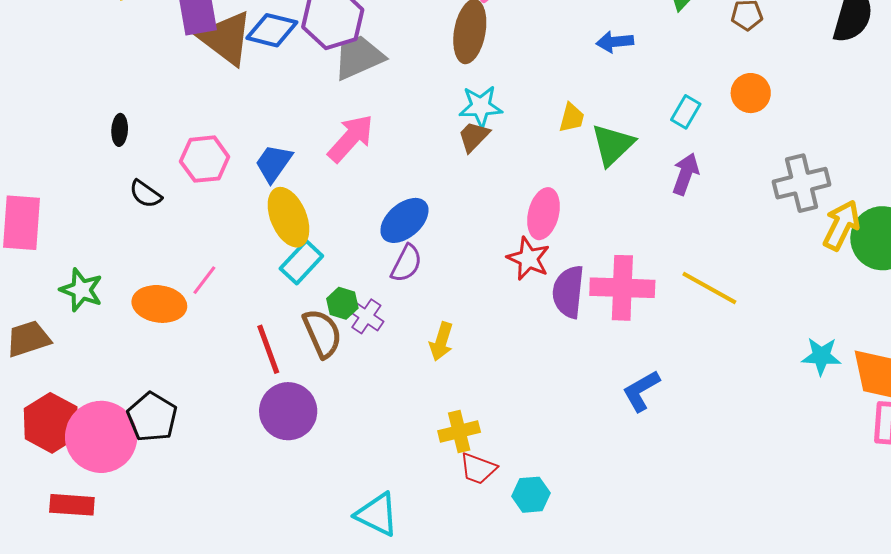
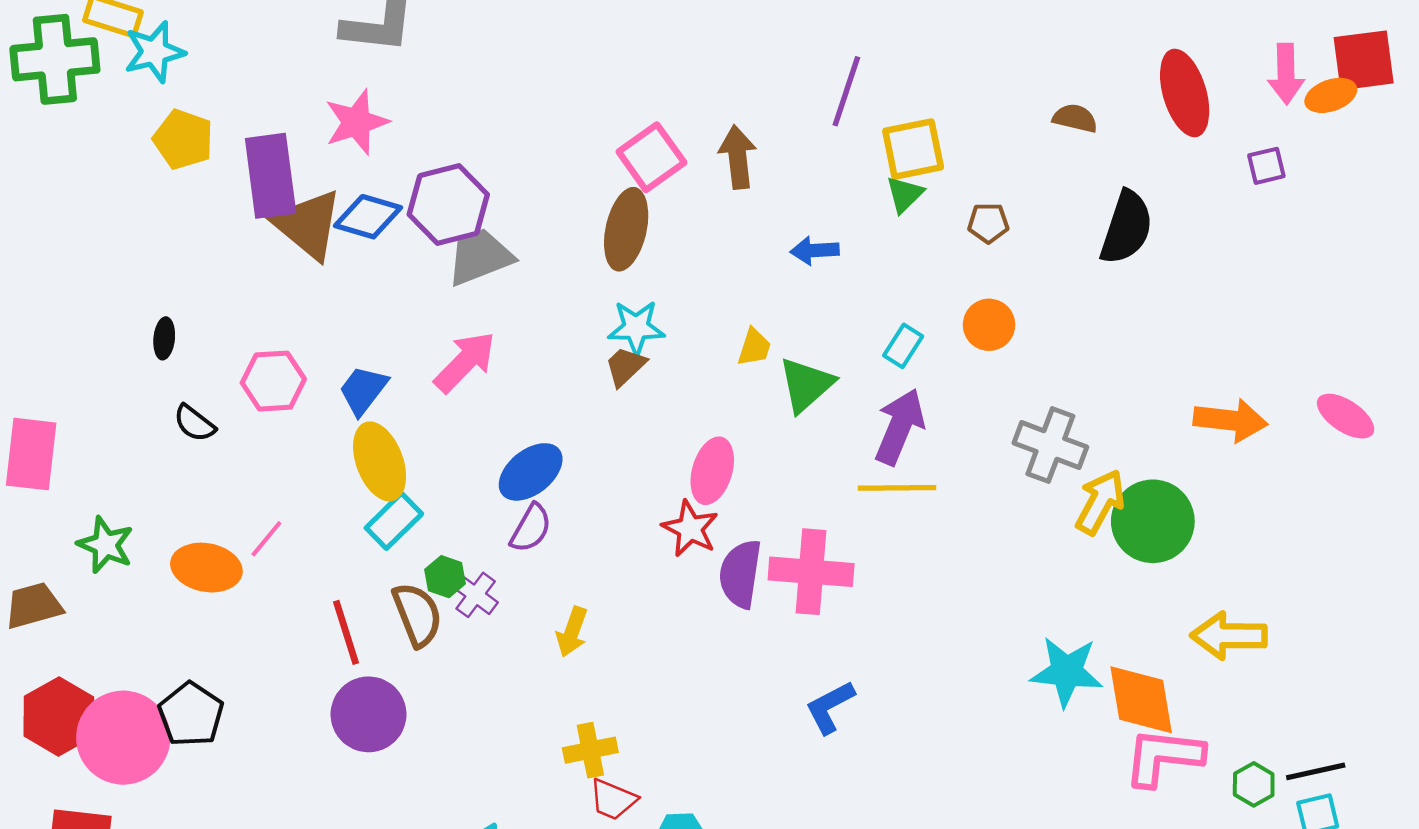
purple arrow: (686, 174) -> (900, 427), size x1.4
gray cross: (802, 183) -> (1050, 445), turned 32
yellow line: (709, 288) -> (897, 488), moved, turned -32
cyan star: (821, 356) -> (1067, 672), size x1.4

